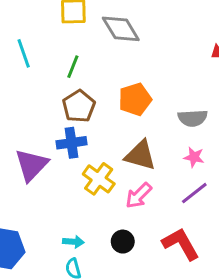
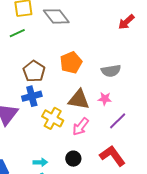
green line: (73, 67) -> (17, 33), moved, turned 49
pink star: (194, 157) -> (105, 99), moved

